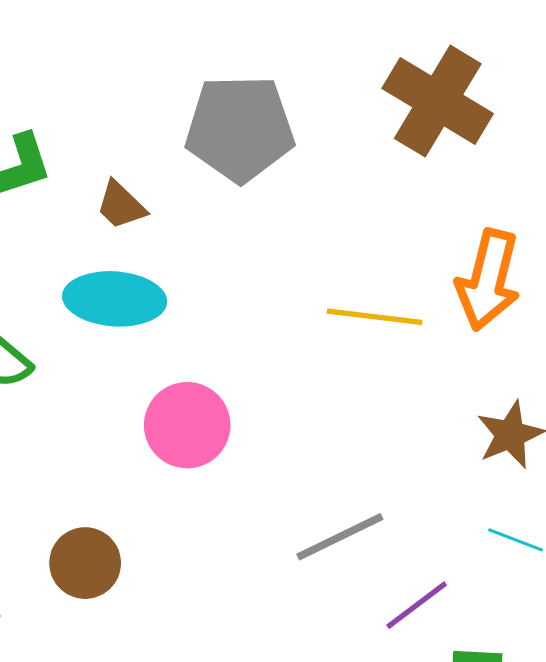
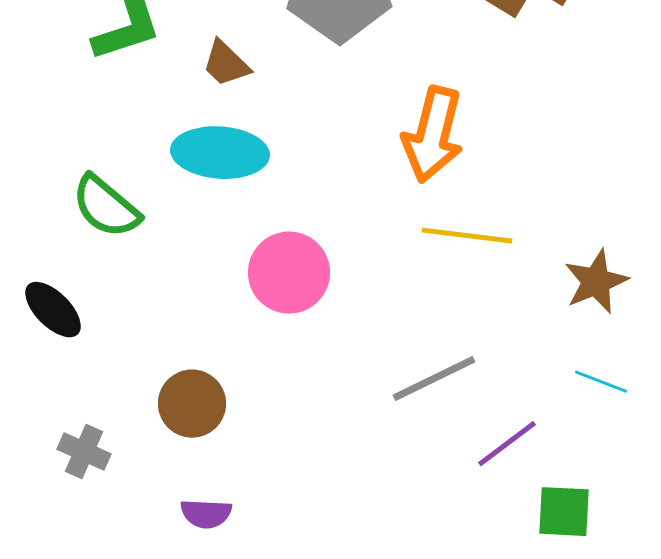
orange arrow: (488, 280) -> (433, 135), moved
yellow line: (375, 317) -> (467, 236), moved

